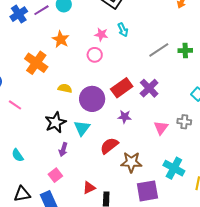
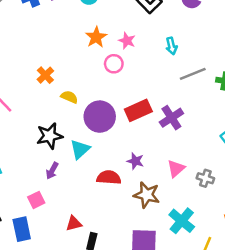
cyan arrow: (123, 30) -> (171, 46), moved
orange star: (61, 39) -> (96, 37), moved
orange cross: (36, 63) -> (45, 75), moved, size x0.6
purple star: (125, 117) -> (135, 161), moved
gray cross: (184, 122) -> (205, 178), moved
red semicircle: (109, 146) -> (109, 178), turned 30
brown star: (131, 162) -> (147, 195), moved

